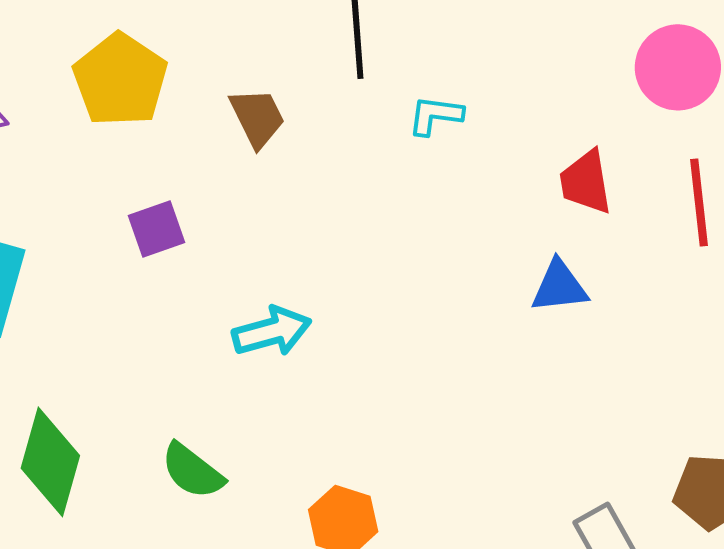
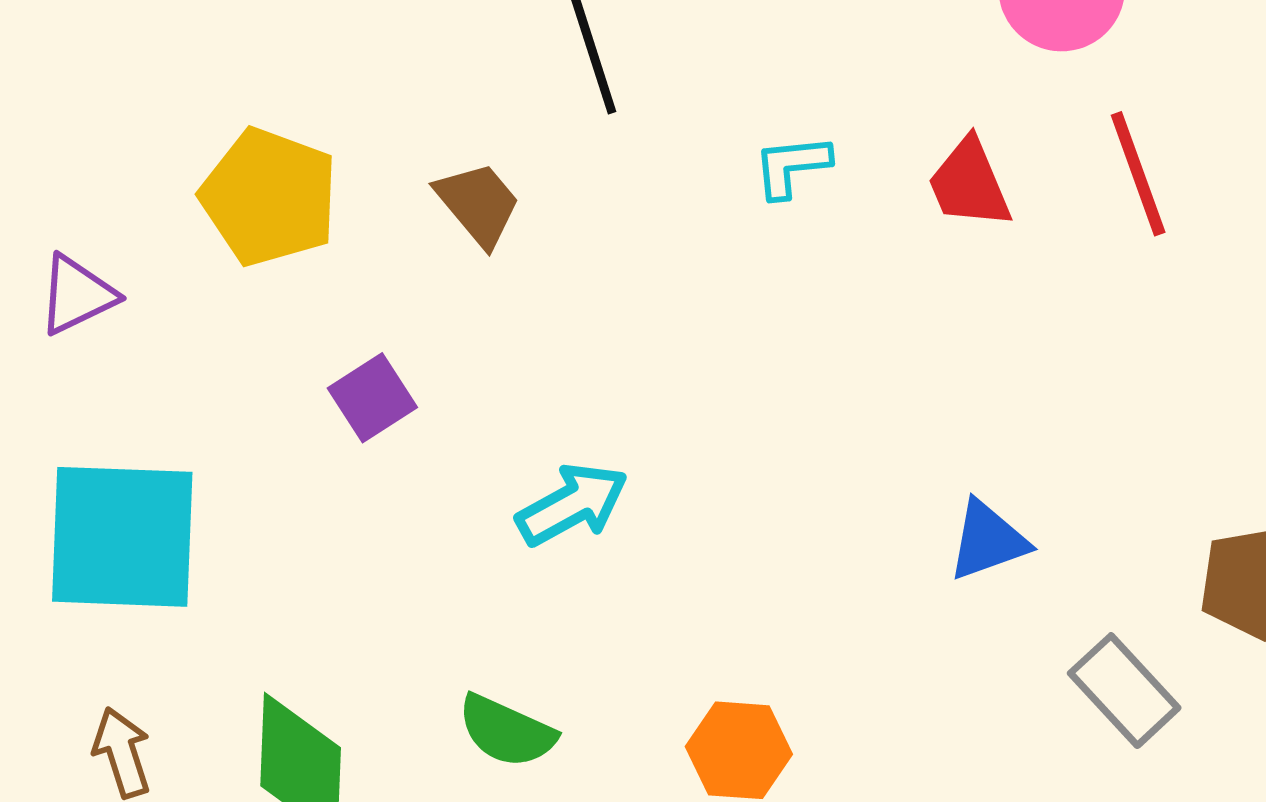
cyan L-shape: (435, 115) -> (792, 166), moved
blue triangle: (559, 287) -> (988, 540), moved

